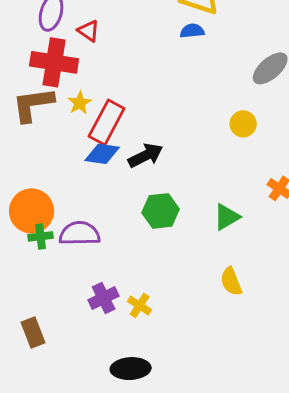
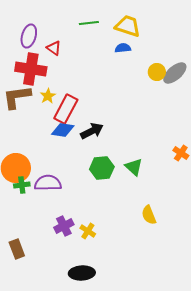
yellow circle: (243, 124) -> (157, 72), moved
green triangle: (227, 217) -> (134, 167), moved, turned -48

